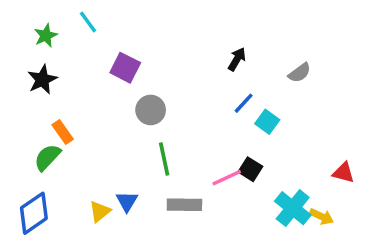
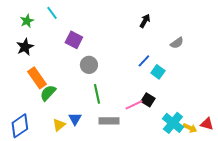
black arrow: (237, 59) -> (145, 21), moved
orange rectangle: (63, 132) -> (37, 78), size x1.5
green semicircle: (47, 157) -> (48, 93), moved
red triangle: (343, 173) -> (207, 124), moved

